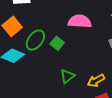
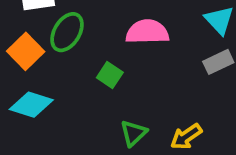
green ellipse: (35, 40) -> (67, 32), moved

